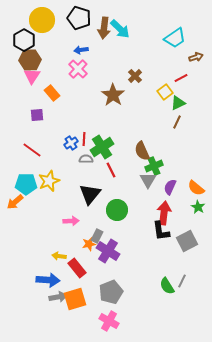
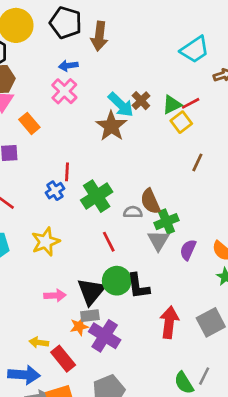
cyan arrow: (120, 29) -> (121, 105), moved
red line: (181, 78) -> (191, 103), moved
green triangle: (178, 103) -> (172, 105), moved
red line: (84, 139) -> (67, 172), moved
gray semicircle: (86, 159) -> (133, 212), moved
red line: (111, 170) -> (109, 242), moved
yellow star: (49, 181) -> (46, 242), moved
black triangle: (90, 194) -> (91, 291), moved
red arrow: (164, 213) -> (169, 322), moved
black L-shape: (161, 231) -> (138, 286), moved
gray rectangle: (97, 236) -> (90, 316), turned 56

